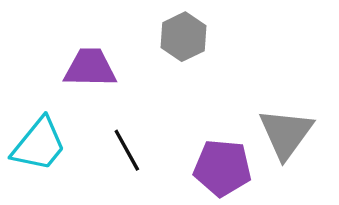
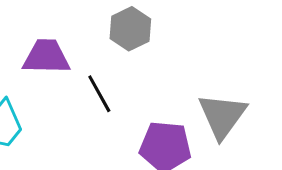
black line: (127, 150) -> (99, 94), moved

